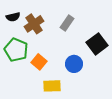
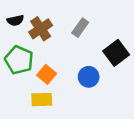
yellow rectangle: (52, 86) -> (42, 100), moved

